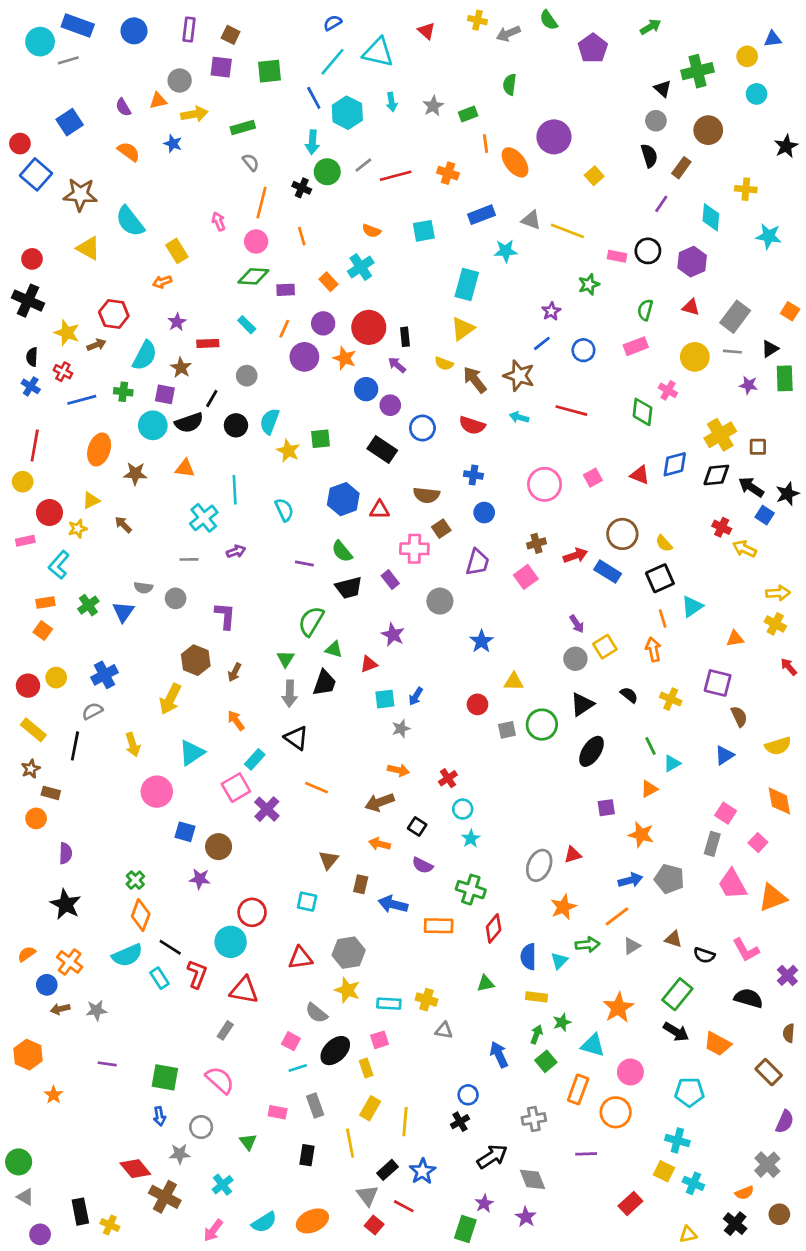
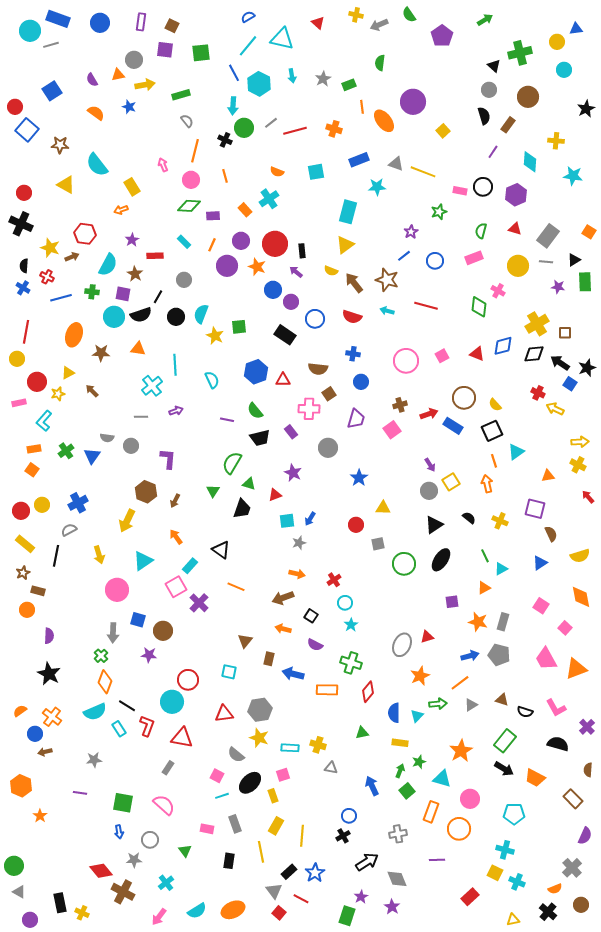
brown star: (80, 195) -> (60, 145), size x0.7
gray arrow: (290, 694) -> (113, 633), moved
green circle: (542, 725) -> (404, 564), moved
gray rectangle: (712, 844) -> (503, 622), moved
gray star: (96, 1010) -> (94, 760), moved

